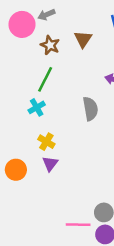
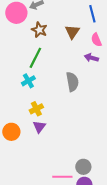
brown triangle: (83, 39) -> (72, 32), moved
yellow cross: (46, 142) -> (36, 109), turned 32

